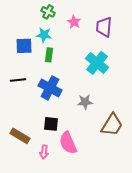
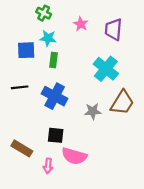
green cross: (48, 12) -> (44, 13), moved
brown trapezoid: (112, 125) -> (122, 103), moved
pink semicircle: (68, 143) -> (74, 156), turned -50

